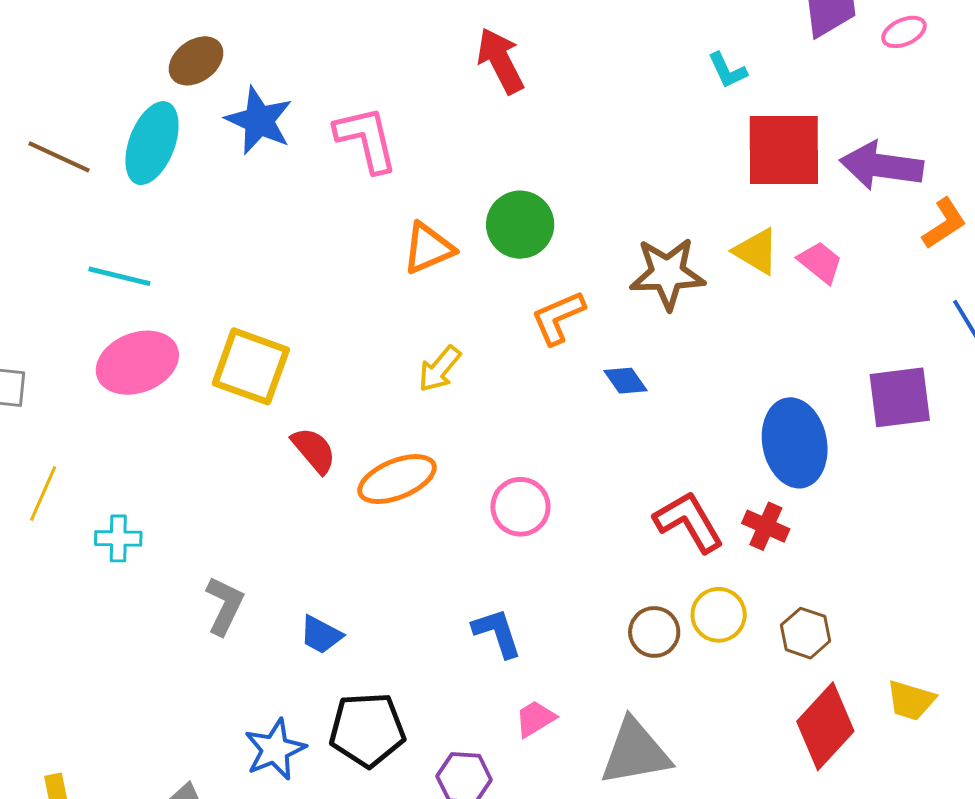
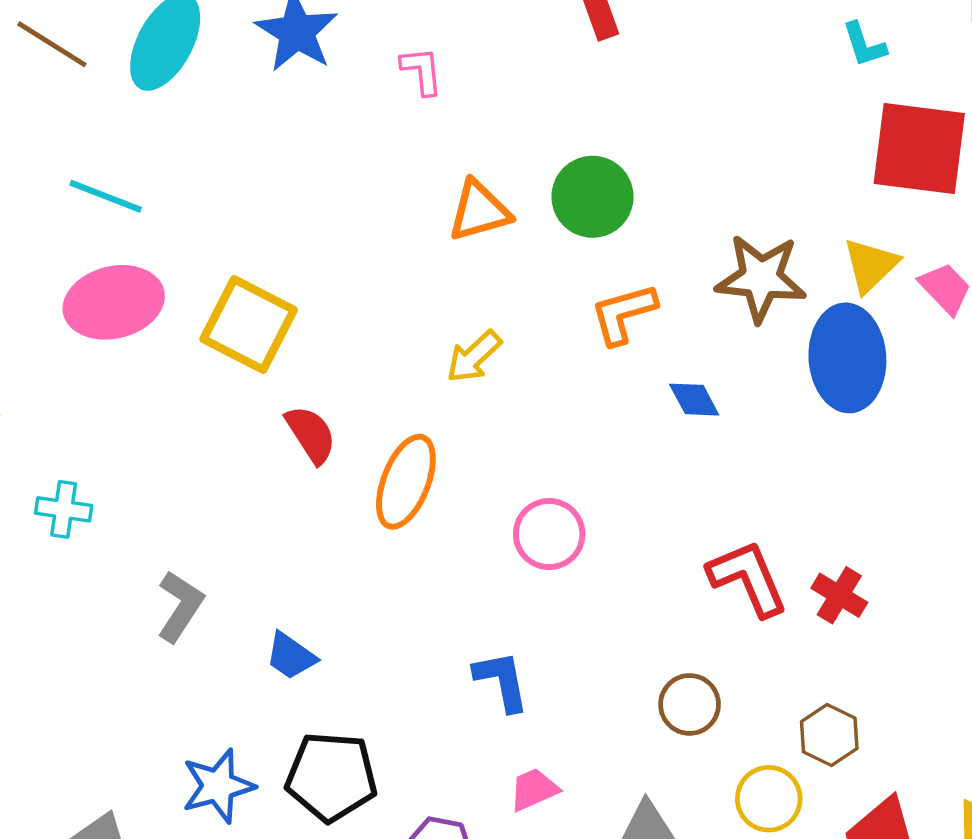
pink L-shape: (366, 139) -> (422, 71), size x0.6
yellow triangle: (756, 251) -> (871, 265), turned 38
blue ellipse: (795, 443) -> (847, 358), moved
orange ellipse: (397, 479) -> (406, 482), turned -54
yellow circle: (719, 615) -> (769, 799), moved
brown hexagon: (806, 633) -> (829, 735), moved

